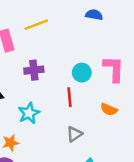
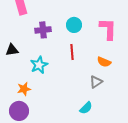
cyan circle: (82, 73) -> (74, 25), moved
gray triangle: (74, 134) -> (96, 82), moved

